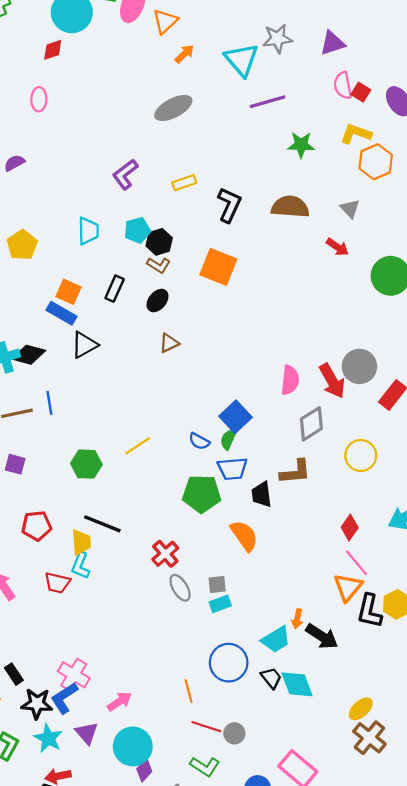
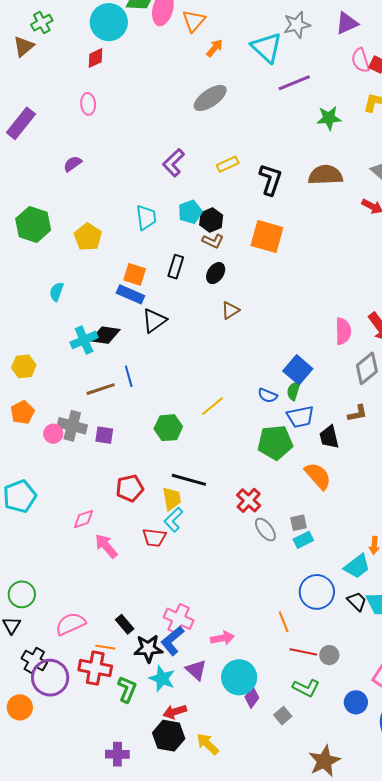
brown L-shape: (295, 472) -> (357, 413), size x0.7
cyan L-shape: (81, 566) -> (173, 520), turned 30
pink arrow: (119, 701) -> (222, 638), turned 30

